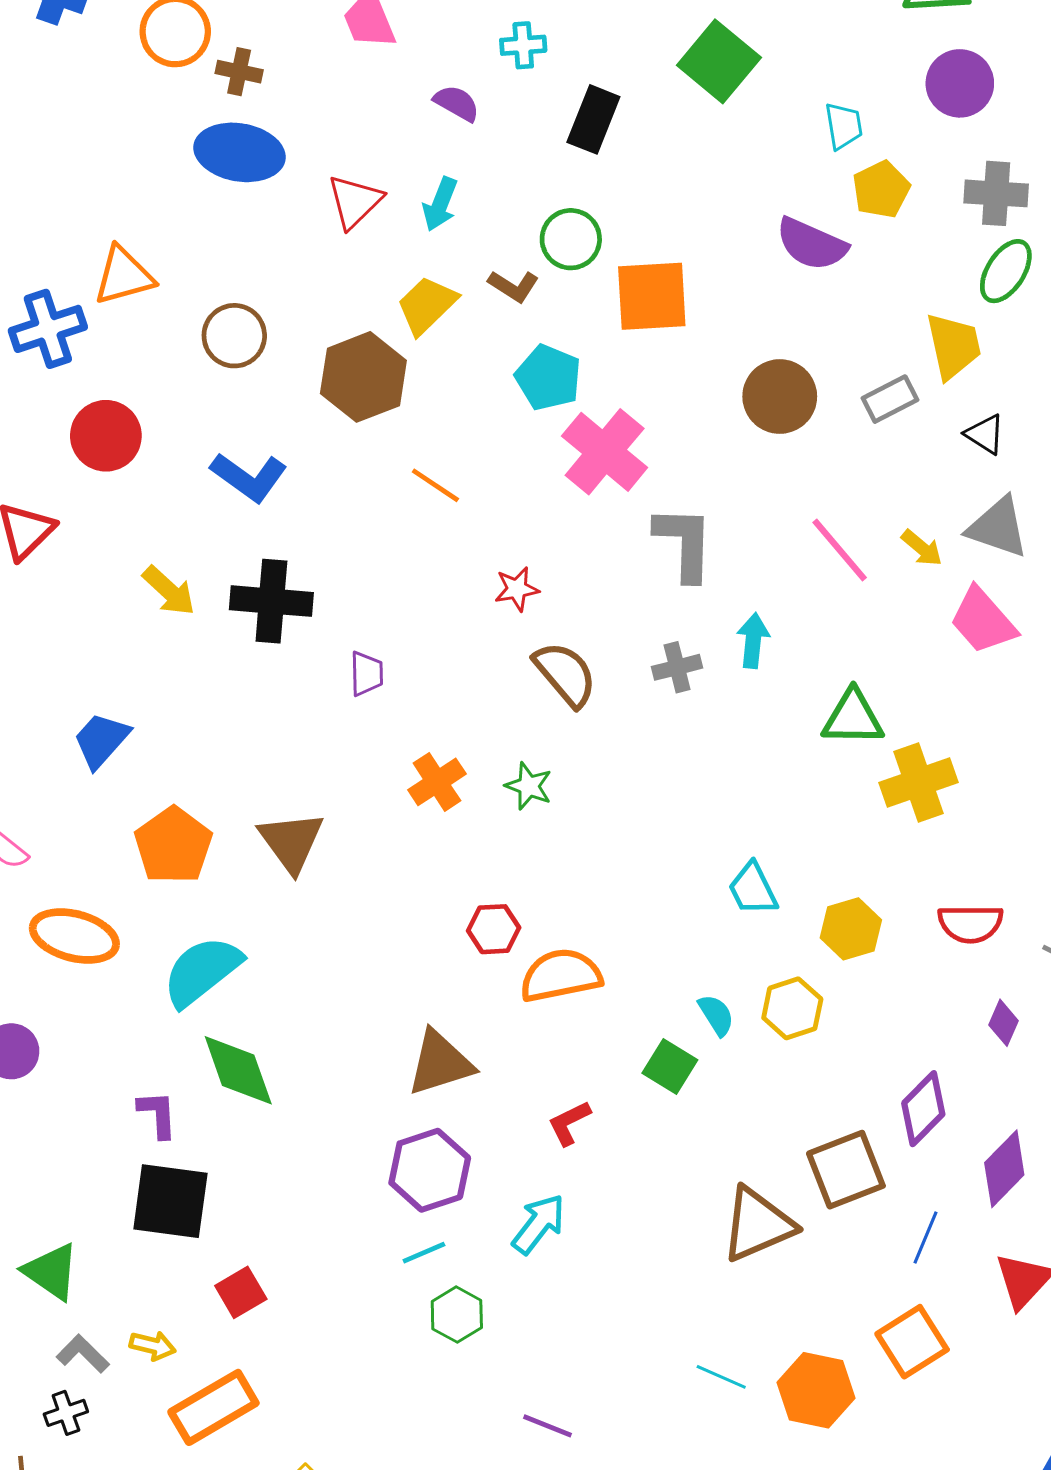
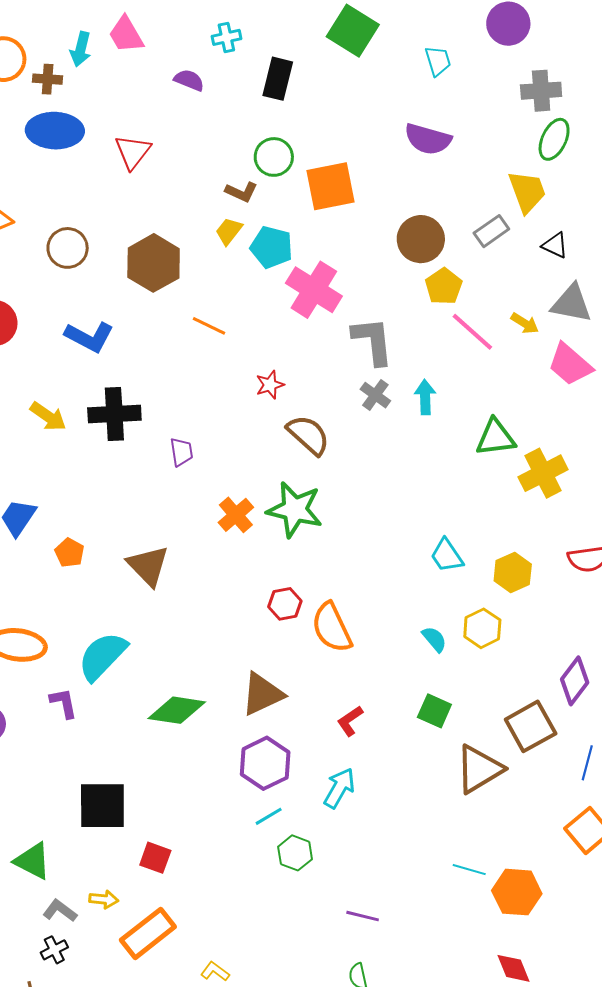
yellow pentagon: (881, 189) -> (444, 286), moved
cyan arrow: (440, 204) -> (81, 49), moved
yellow trapezoid: (427, 305) -> (229, 231), moved, size x0.7
gray cross: (677, 667) -> (375, 395), moved, turned -32
green star: (529, 786) -> (295, 510), size x1.8
orange pentagon: (173, 845) -> (70, 553), moved, size x0.6
orange semicircle: (561, 975) -> (332, 628), turned -96
green square: (670, 1066) -> (434, 711), moved
green diamond: (238, 1070) -> (177, 710), moved, turned -54
purple L-shape: (158, 1114) -> (64, 703), moved
red square: (241, 1292) -> (155, 858), turned -32
orange hexagon: (816, 1390) -> (517, 892), moved

